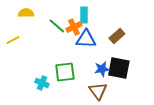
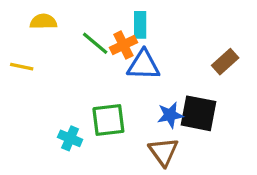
brown rectangle: (117, 36) -> (225, 62), moved
yellow line: (13, 40) -> (22, 67), turned 40

